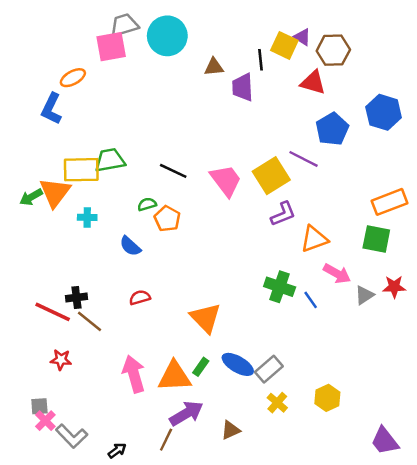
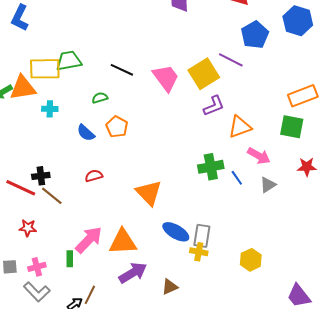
orange triangle: (55, 192) -> (23, 88), turned 44
orange pentagon: (167, 219) -> (117, 127), moved
green cross: (280, 287) -> (211, 167), turned -30
gray triangle: (364, 295) -> (268, 185), moved
green rectangle: (201, 367) -> (70, 259), moved, turned -35
gray rectangle: (269, 369) -> (202, 236), turned -40
pink arrow: (134, 374) -> (89, 240), turned 60
yellow cross: (277, 403) -> (199, 252), moved, turned -30
pink cross: (45, 421) -> (37, 267), moved, turned 30
brown line: (166, 440) -> (90, 295), moved

